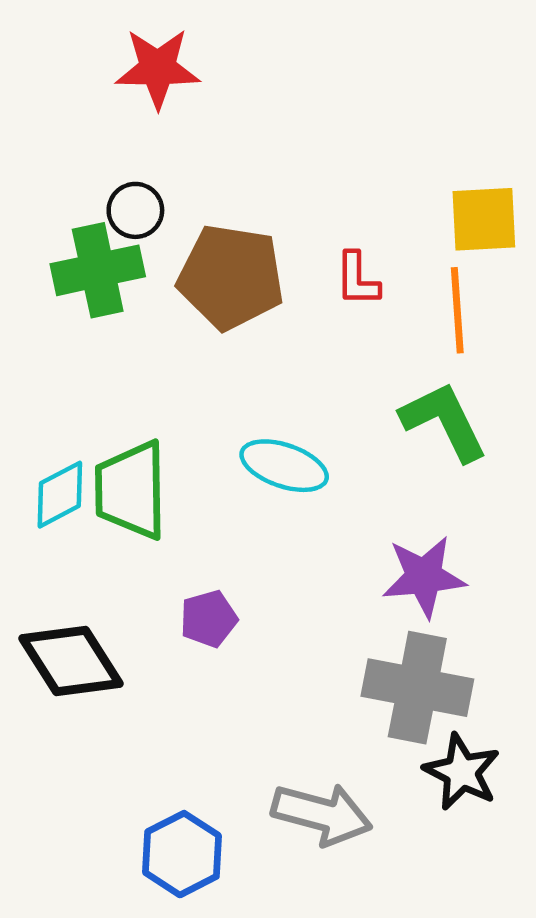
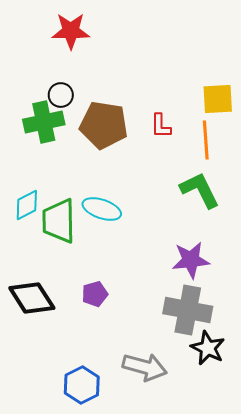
cyan ellipse: (284, 466) -> (102, 209), moved
cyan diamond: (60, 495) -> (27, 205), moved
purple pentagon: (209, 619) -> (95, 294), moved

